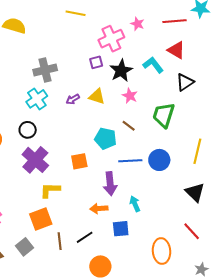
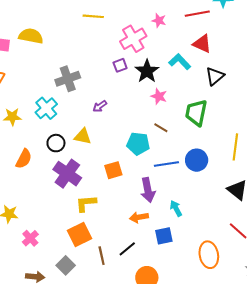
yellow triangle: (97, 96) -> (83, 136), moved
cyan cross: (37, 99) -> (46, 108), moved

